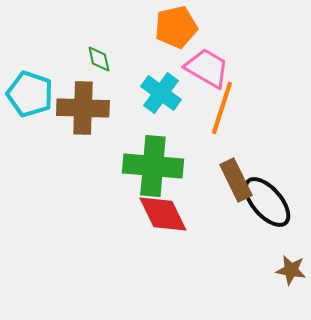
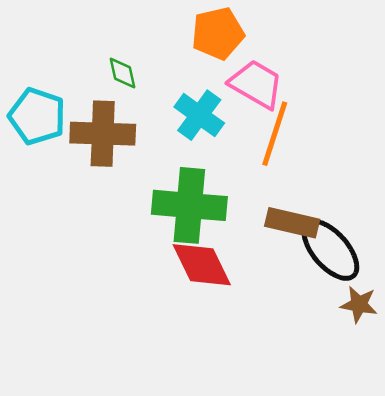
brown rectangle: (236, 180) -> (292, 223), turned -51
brown star: (291, 270) -> (359, 304), moved

